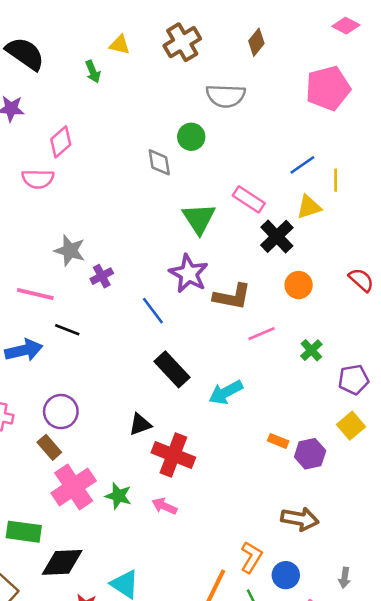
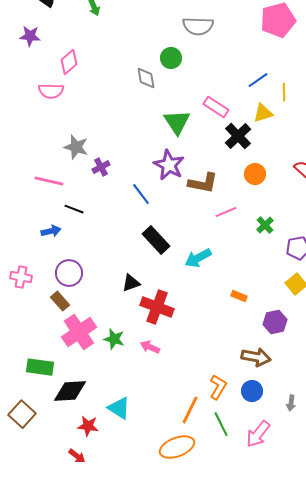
blue arrow: (24, 350) -> (51, 231), moved, size x0.7
purple hexagon: (310, 454) -> (275, 322), moved
blue circle: (286, 575) -> (252, 391), moved

